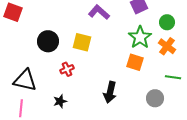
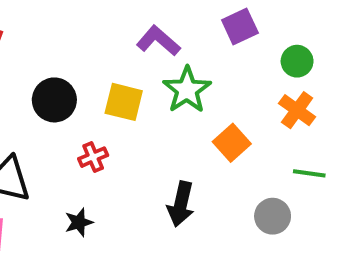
green star: (140, 37) -> (187, 90), moved
orange square: (135, 62) -> (232, 143), turned 30

